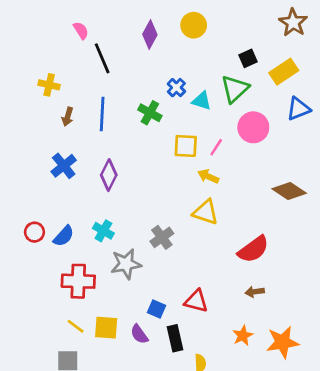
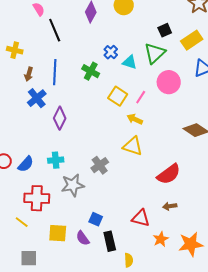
yellow square: (186, 146) -> (118, 96), turned 30
blue cross: (64, 166) -> (37, 98), moved
cyan cross: (103, 231) -> (56, 160), turned -35
red triangle: (196, 301) -> (141, 218), moved
yellow line: (76, 326) -> (22, 222), moved

